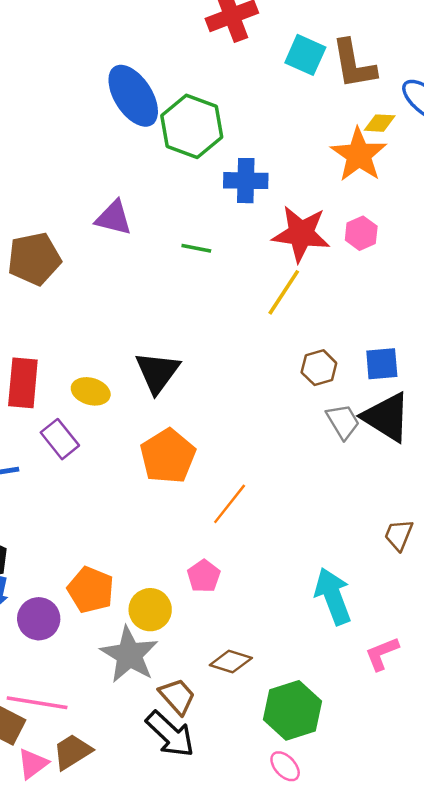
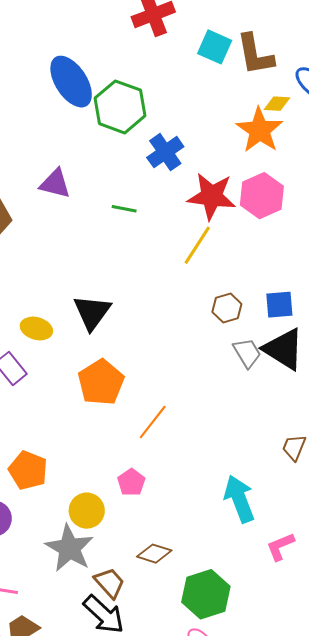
blue cross: (246, 181) -> (165, 152), turned -36
pink hexagon: (361, 233) -> (262, 196), size x1.6
orange pentagon: (91, 590) -> (28, 470), moved

